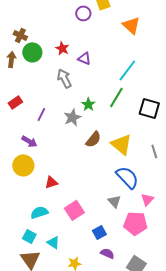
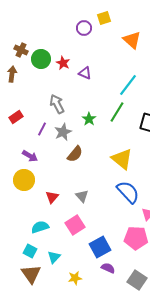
green circle: (32, 52) -> (41, 59), moved
gray arrow: (64, 78) -> (57, 104), moved
gray star: (72, 117) -> (63, 132), moved
brown semicircle: (93, 139) -> (75, 154), moved
red triangle: (51, 182) -> (52, 197), turned -32
gray triangle: (114, 201) -> (82, 196), moved
blue square: (99, 232) -> (100, 247), size x1.5
cyan triangle: (53, 242) -> (54, 257), turned 40

